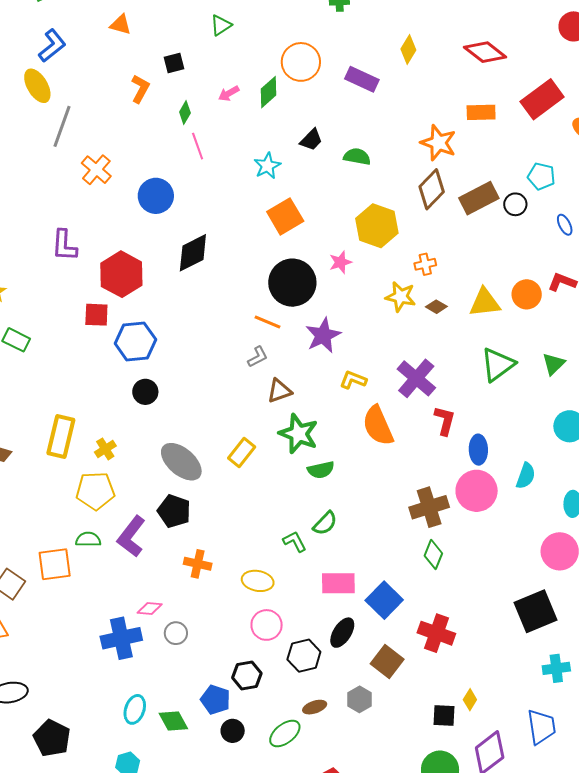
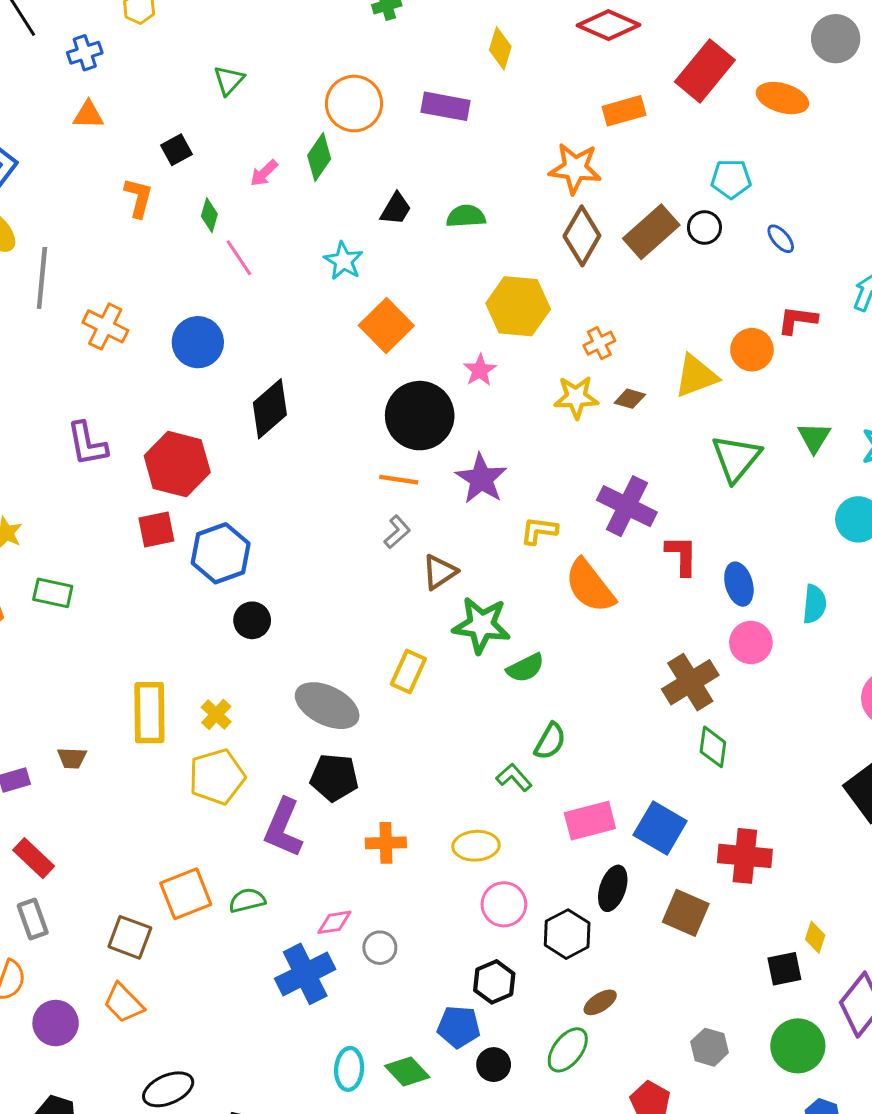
pink circle: (477, 491) -> (751, 642), size x0.7
green semicircle: (88, 539) -> (247, 900), moved
gray hexagon: (360, 699) -> (710, 1047), moved

